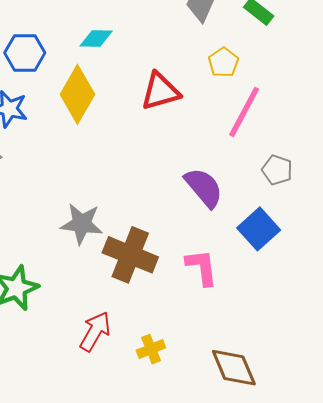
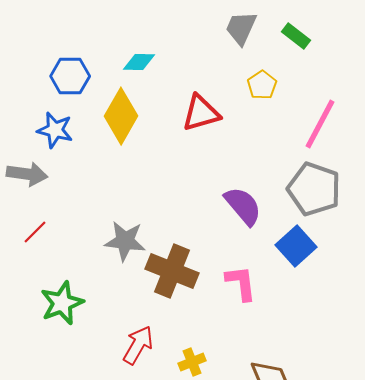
pink line: (244, 112) -> (320, 124), moved
gray pentagon: (277, 170) -> (314, 189), size x1.8

